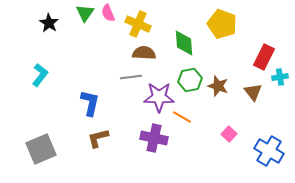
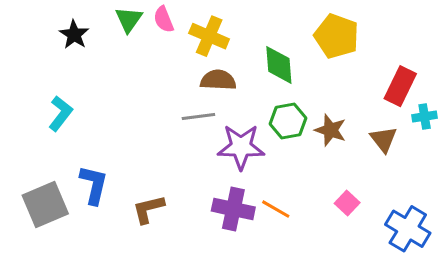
blue L-shape: (90, 103) -> (94, 185), moved
orange line: (182, 117) -> (276, 209), moved
gray square: (41, 149) -> (45, 204), moved

